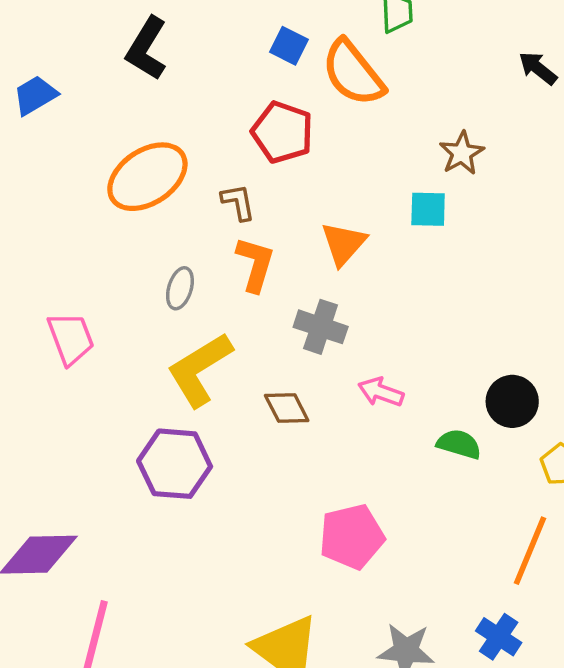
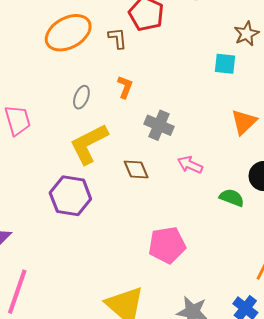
brown L-shape: (238, 202) -> (118, 38), moved
orange triangle: (343, 244) -> (244, 122), moved
orange L-shape: (255, 264) -> (125, 87), size x0.7

